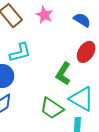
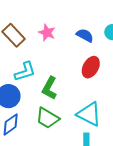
green L-shape: (63, 74) -> (49, 88), moved
green trapezoid: (52, 108) -> (48, 118), moved

